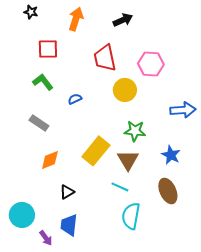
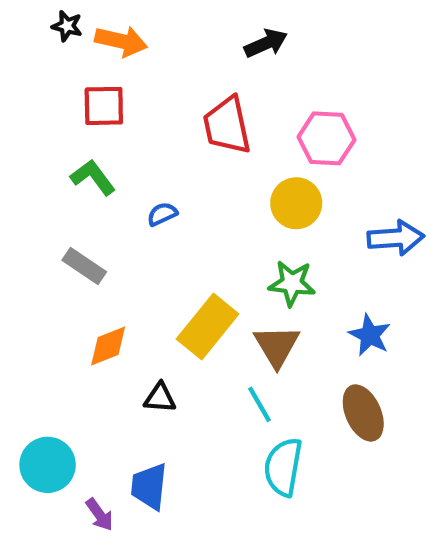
orange arrow: (76, 19) -> (121, 41), moved, turned 85
yellow circle: (125, 90) -> (296, 203), moved
cyan line: (120, 187) -> (259, 404), turned 36
black triangle: (67, 192) -> (160, 398), moved, turned 35

